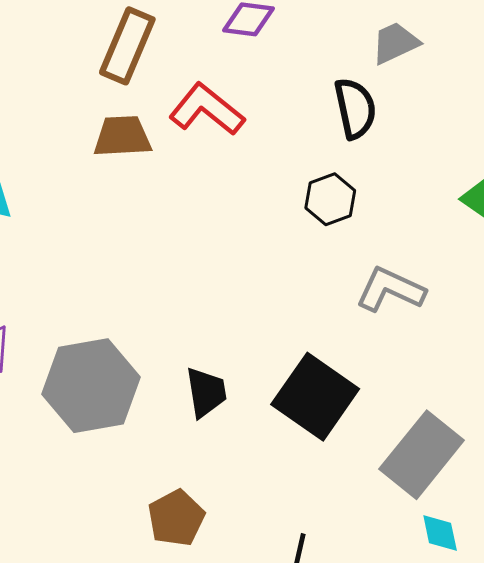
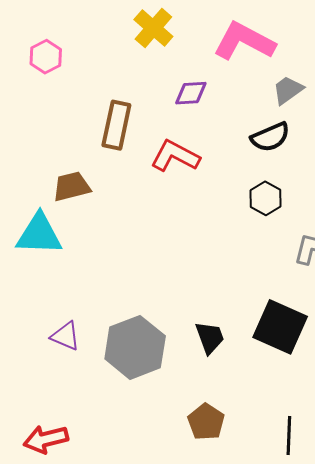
black semicircle: (355, 108) -> (270, 137), turned 90
brown trapezoid: (122, 136) -> (72, 187), moved

